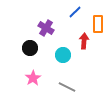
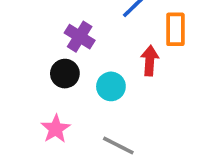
black circle: (30, 48) -> (65, 74), moved

